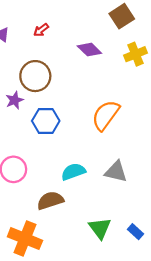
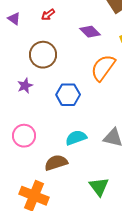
purple star: (15, 100) -> (25, 86), moved
orange semicircle: (106, 115) -> (103, 68), moved
blue hexagon: (46, 121) -> (68, 95), moved

